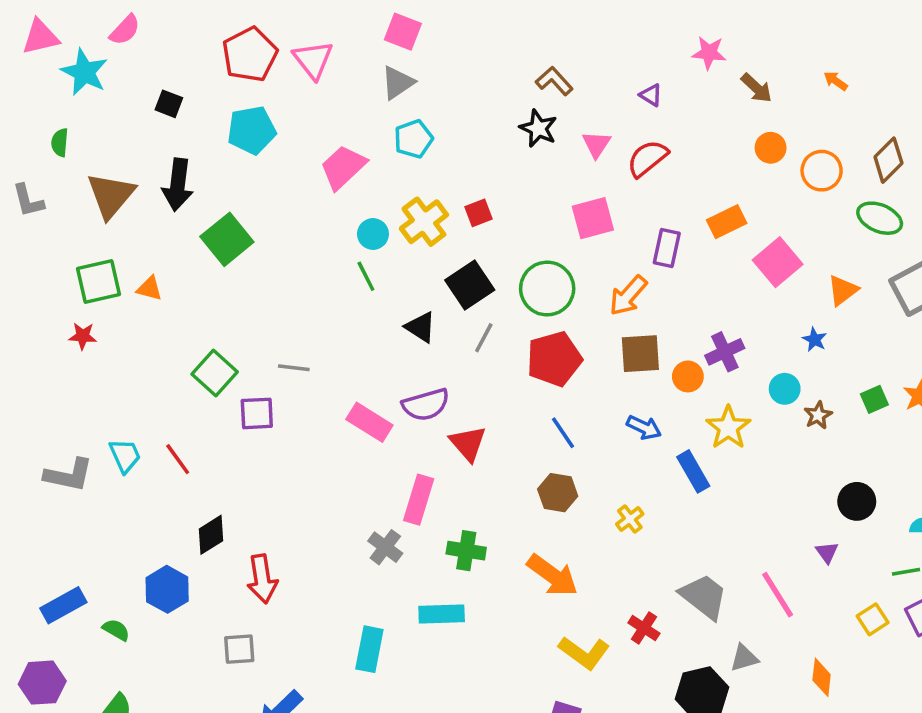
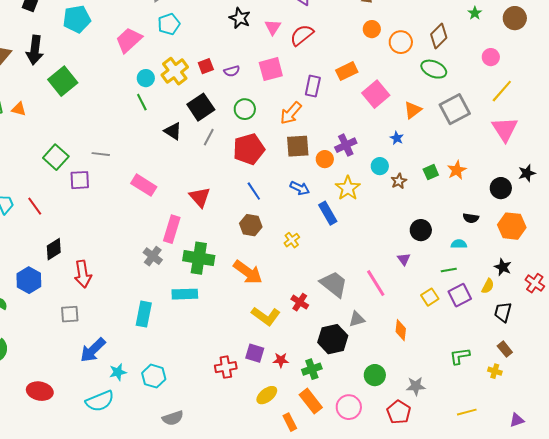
green circle: (547, 289) -> (245, 109), size x0.7
purple semicircle: (426, 405) -> (232, 71), moved, size x0.6
green cross: (466, 551) -> (199, 258), size x1.4

